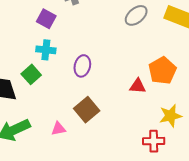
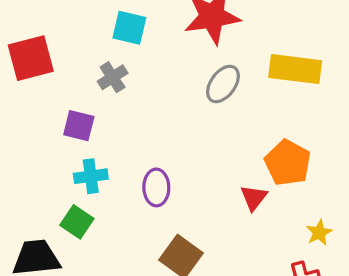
red triangle: (138, 86) -> (254, 198), turned -42
yellow star: (171, 116) -> (319, 233), size x0.7

